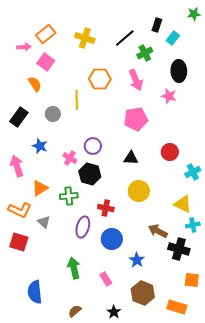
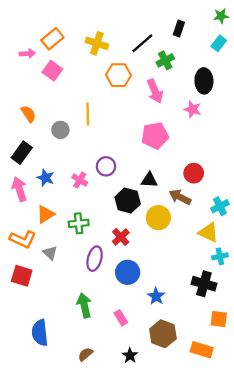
cyan rectangle: (173, 38) -> (219, 43), moved
orange hexagon: (100, 79) -> (118, 75), moved
orange semicircle: (35, 84) -> (28, 114), moved
black rectangle: (19, 117) -> (22, 153), moved
blue star: (40, 146) -> (46, 178), moved
cyan cross: (193, 172) -> (220, 206), moved
black hexagon: (90, 174) -> (128, 201), moved
red cross: (106, 208) -> (121, 237), turned 35
brown arrow: (158, 231) -> (180, 197), moved

